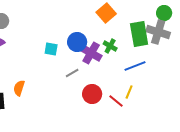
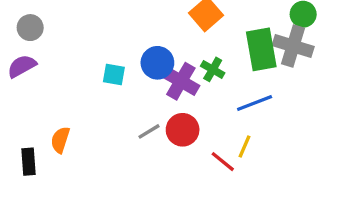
gray line: (72, 73) -> (149, 131), moved
red circle: (92, 94) -> (183, 130), moved

